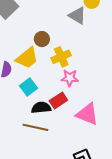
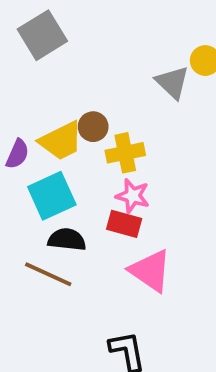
brown circle: (42, 39) -> (93, 127), moved
cyan square: (29, 87) -> (52, 196), size x1.4
red rectangle: (58, 100) -> (124, 224), moved, turned 36

